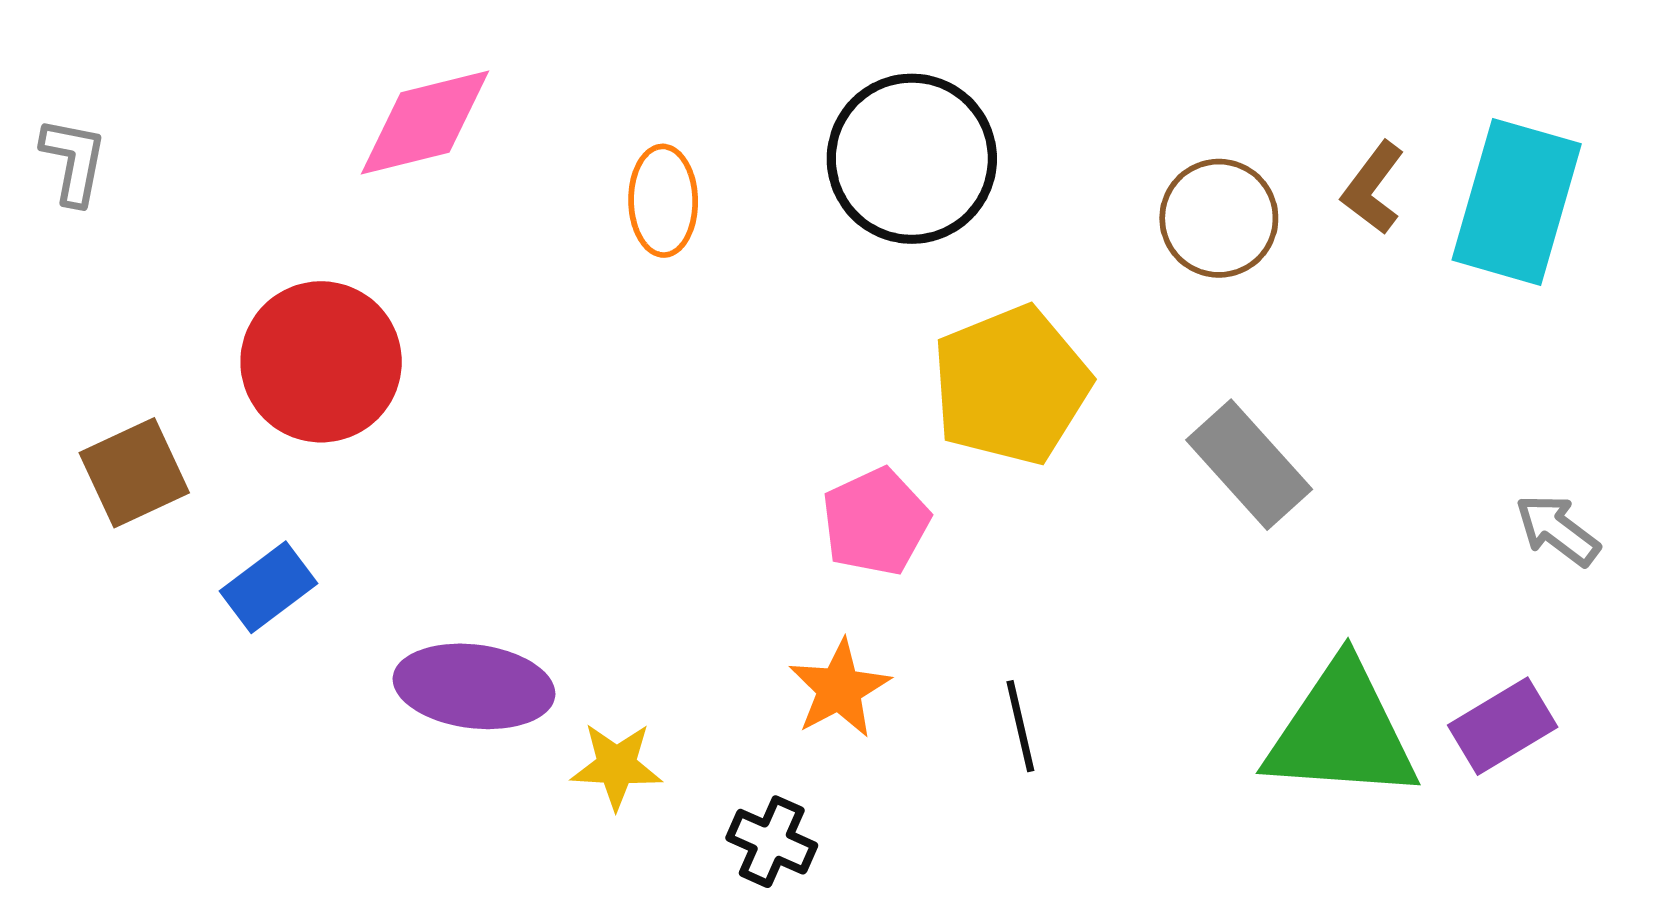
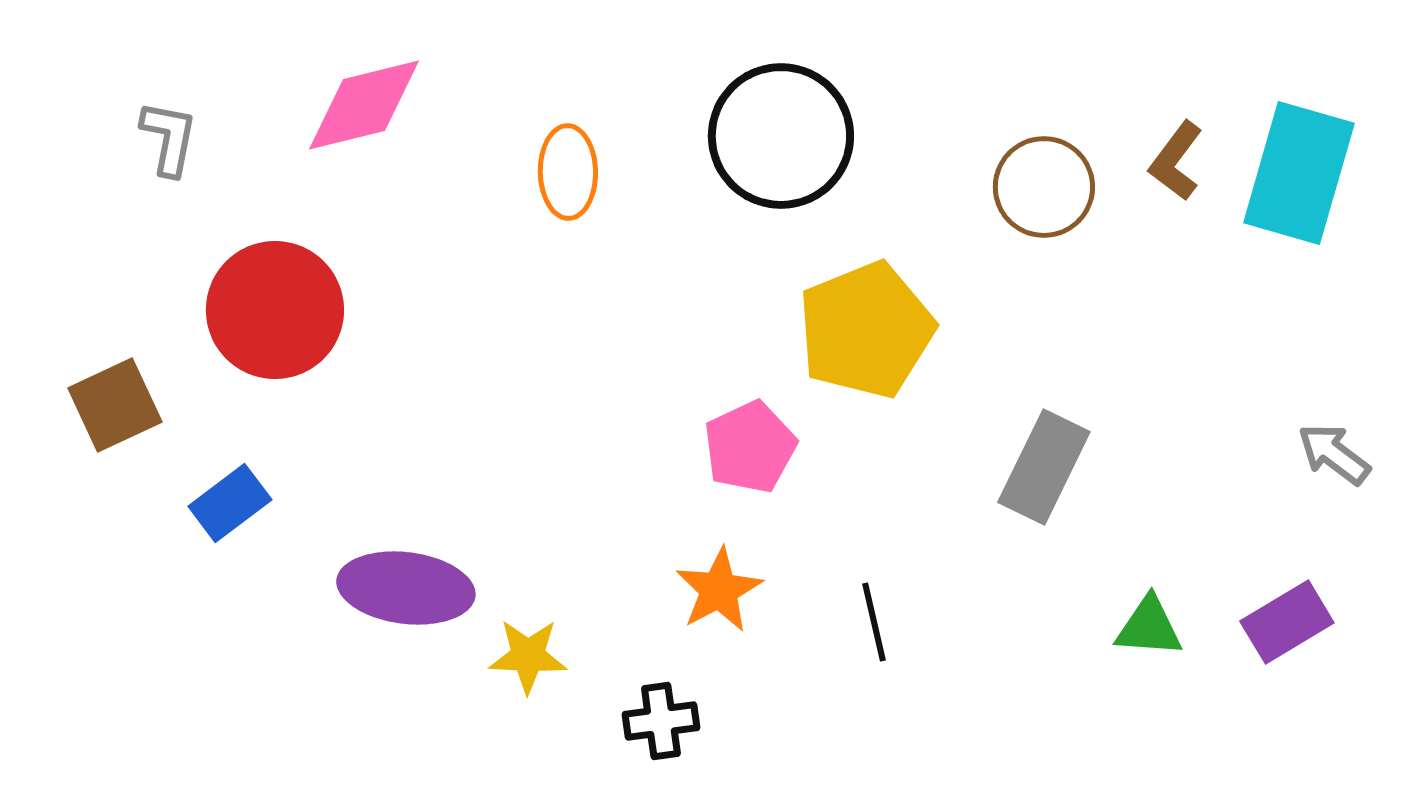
gray L-shape: (74, 161) -> (169, 138), moved
gray rectangle: (1249, 465) -> (1044, 467), moved, turned 68
green triangle: (1341, 732) -> (1149, 627), size x0.5
black cross: (772, 842) -> (661, 721), turned -32

